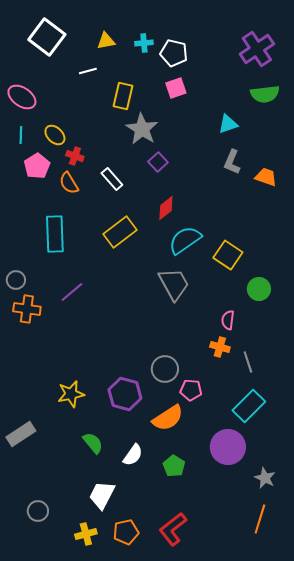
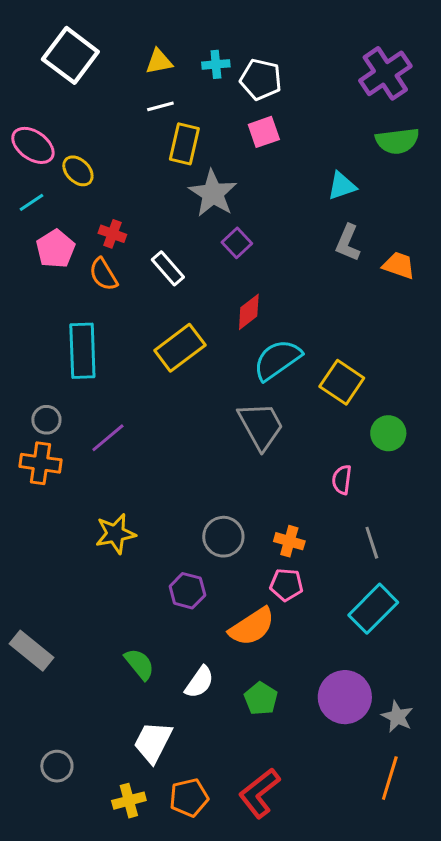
white line: (88, 71) -> (160, 106), moved
cyan line: (21, 135) -> (31, 202), turned 54
yellow ellipse: (55, 135) -> (78, 171), moved
gray circle: (16, 280) -> (46, 420), moved
orange cross: (220, 347) -> (289, 541), moved
gray circle: (165, 369) -> (223, 537), moved
yellow star: (71, 394) -> (115, 534), moved
purple hexagon: (125, 394) -> (187, 591), size x0.7
gray rectangle: (21, 434) -> (31, 651), turned 72
purple circle: (228, 447) -> (345, 697), moved

